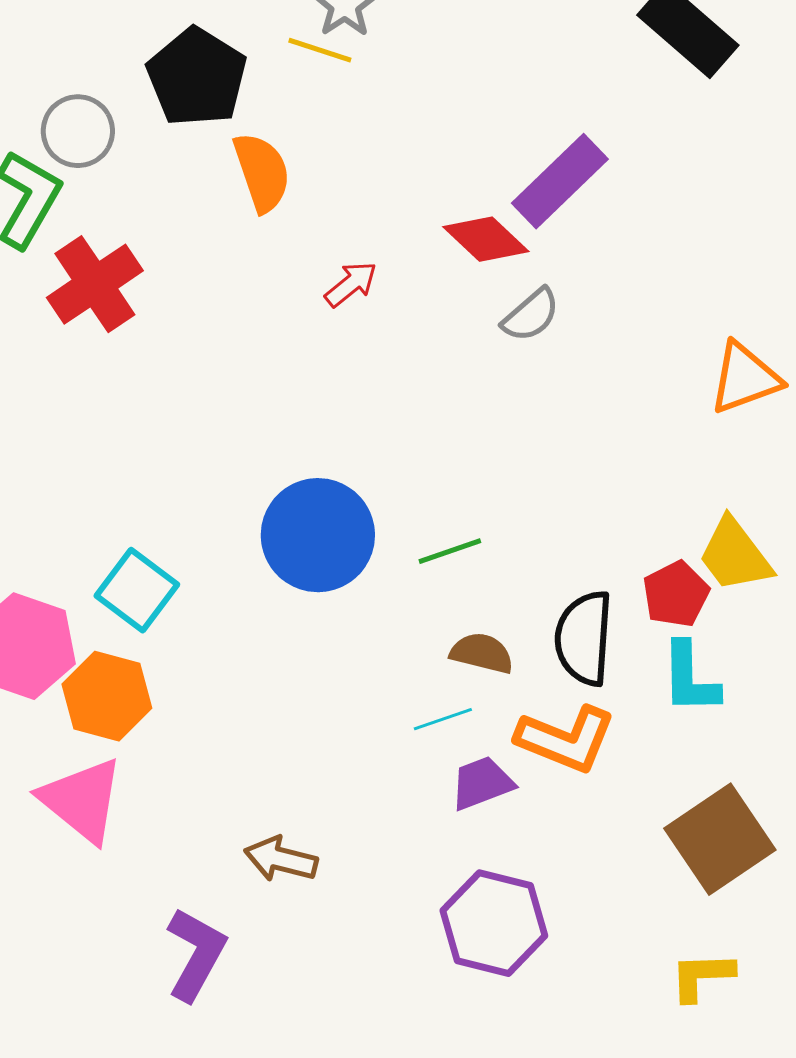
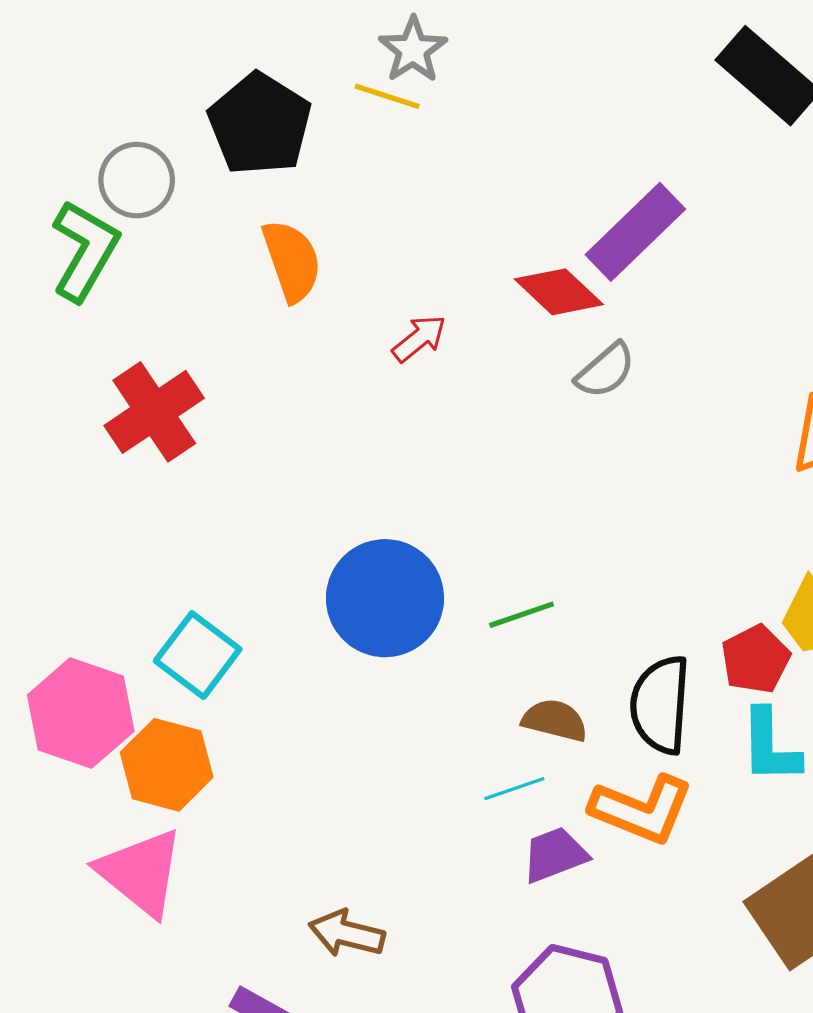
orange semicircle: (262, 172) -> (292, 261), moved
red cross: (95, 284) -> (154, 412), moved

